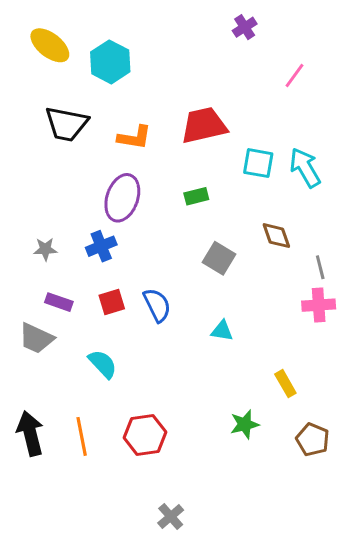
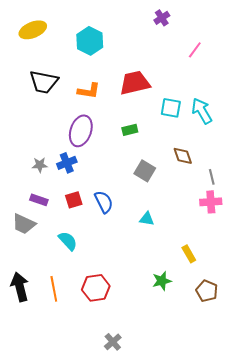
yellow ellipse: (50, 45) -> (33, 30), turned -60
cyan hexagon: (110, 62) -> (90, 41), moved
gray star: (45, 249) -> (40, 165), moved

